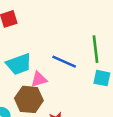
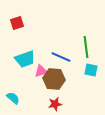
brown hexagon: (29, 99) -> (54, 79), moved

